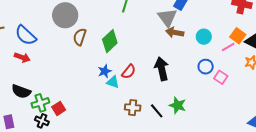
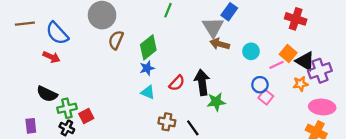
blue circle: (206, 67) -> (260, 85), moved
blue star: (105, 71) -> (147, 68), moved
red semicircle: (129, 72) -> (177, 83), moved
green star: (178, 105) -> (216, 102), moved, turned -30

